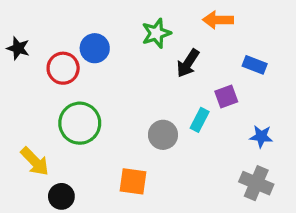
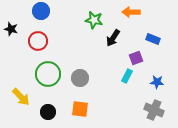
green star: (156, 33) -> (94, 20), turned 30
blue circle: (95, 48) -> (41, 11), moved
cyan rectangle: (200, 120) -> (127, 76), moved
gray circle: (163, 135) -> (80, 78), moved
black circle: (61, 196) -> (48, 112), moved

